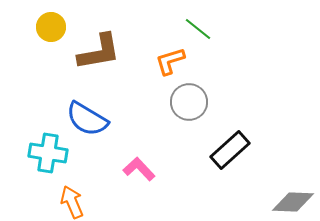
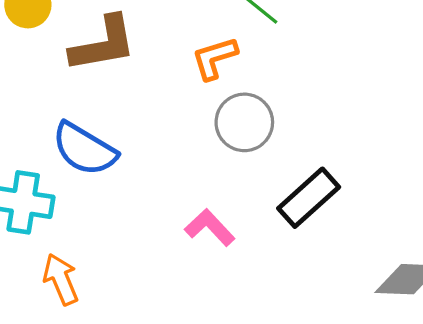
pink L-shape: (139, 169) -> (210, 227), moved

